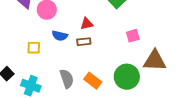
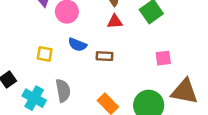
red triangle: (87, 24) -> (115, 22), moved
gray semicircle: (67, 79) -> (63, 91), moved

